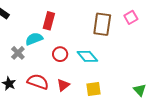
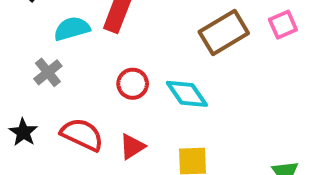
brown rectangle: (102, 24) -> (224, 32), turned 45
cyan semicircle: (34, 39) -> (72, 29), moved

